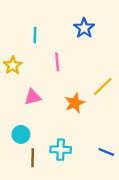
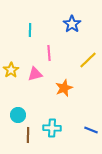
yellow star: (13, 65) -> (11, 70), moved
yellow line: (103, 86) -> (88, 60), moved
pink triangle: (33, 97) -> (35, 74), moved

